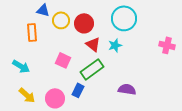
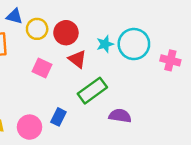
cyan circle: (124, 18) -> (134, 44), moved
cyan star: (115, 45) -> (105, 44), moved
pink square: (63, 60) -> (42, 68), moved
green rectangle: (92, 69) -> (92, 91), moved

